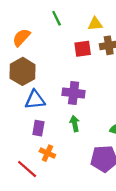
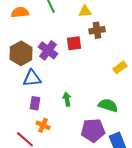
orange semicircle: (21, 37) -> (20, 12), moved, turned 42
red square: (83, 49) -> (74, 43), moved
purple cross: (74, 93) -> (48, 50), moved, turned 30

